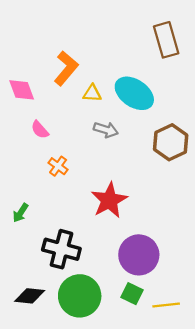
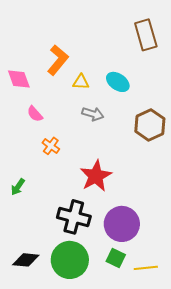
cyan ellipse: (134, 93) -> (118, 82), size x0.7
black cross: (61, 249) -> (74, 217), moved

